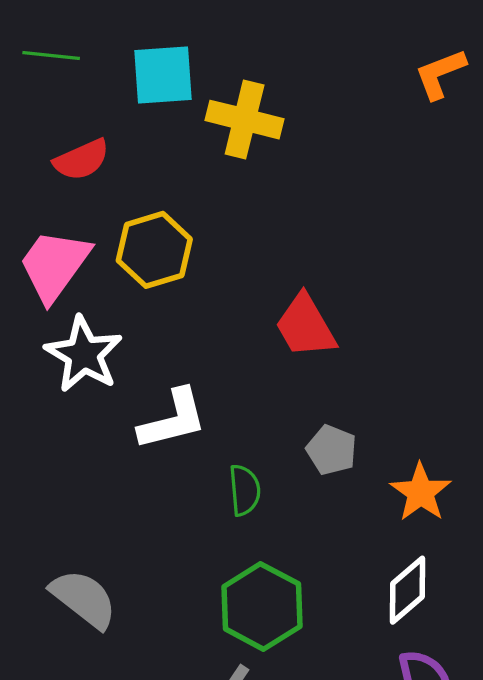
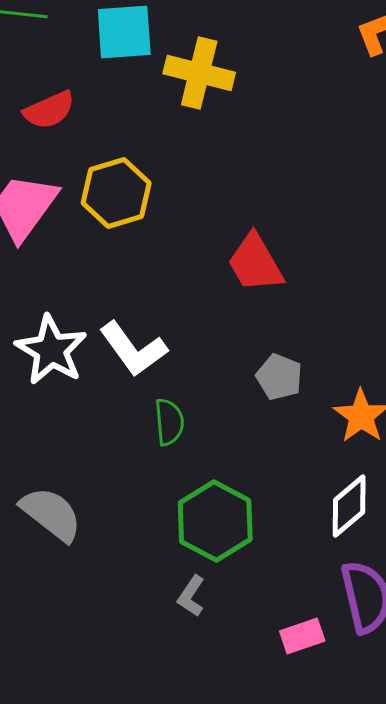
white star: (84, 354) -> (51, 350), moved
white L-shape: (173, 419) -> (133, 349), turned 68
green semicircle: (245, 490) -> (169, 422), moved

